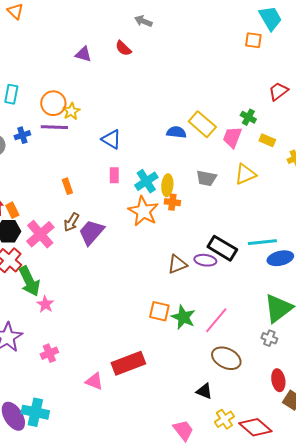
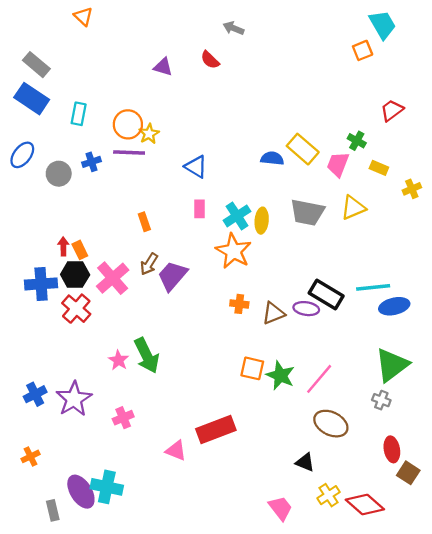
orange square: (253, 40) -> (363, 50), turned -30
gray trapezoid: (206, 178) -> (307, 212), size x1.4
orange cross: (172, 202) -> (239, 304), moved
green arrow: (29, 281) -> (147, 356), moved

